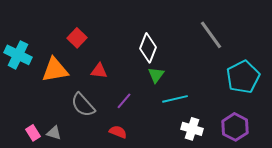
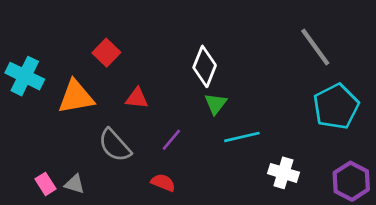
gray line: (211, 35) -> (315, 47), moved
purple hexagon: (235, 127) -> (351, 181), moved
white cross: (192, 129) -> (283, 173), moved

